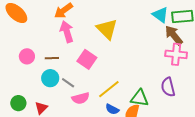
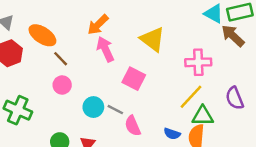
pink cross: (176, 54) -> (198, 62), moved
brown line: (52, 58) -> (61, 59), moved, turned 56
yellow line: (109, 89) -> (191, 97), moved
pink semicircle: (81, 98) -> (133, 126), turned 90

